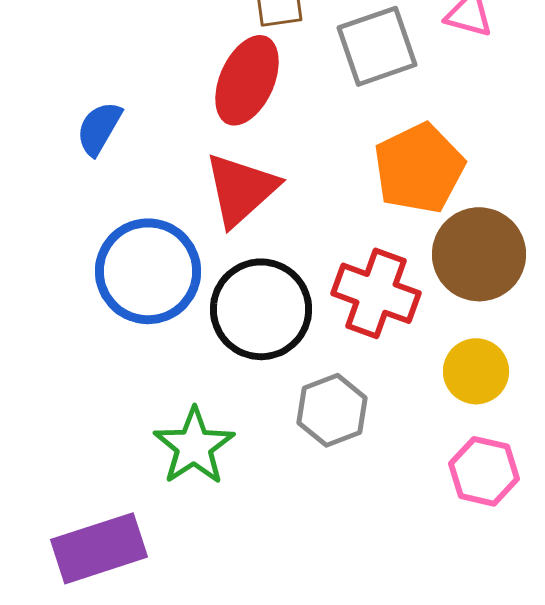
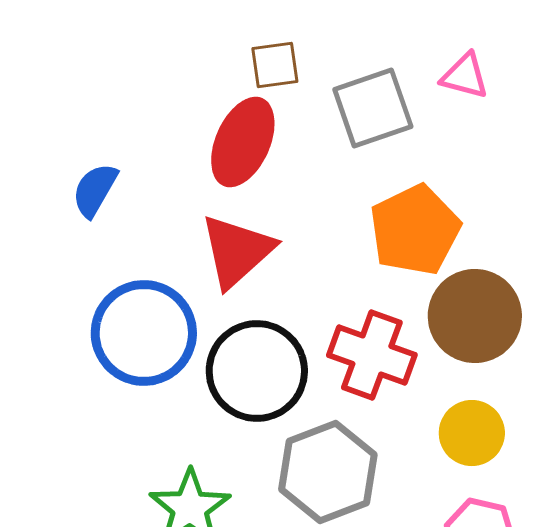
gray hexagon: (332, 410) -> (328, 472), size x1.4

